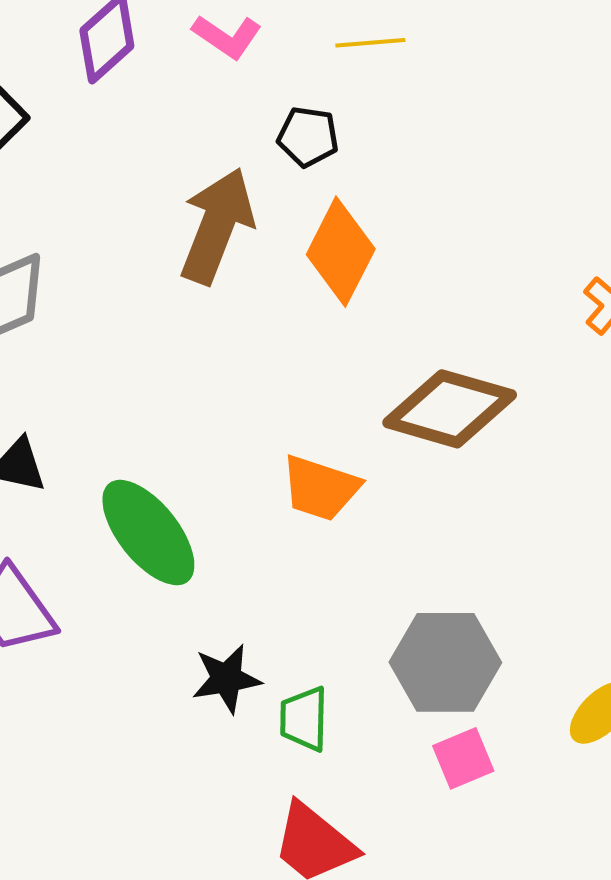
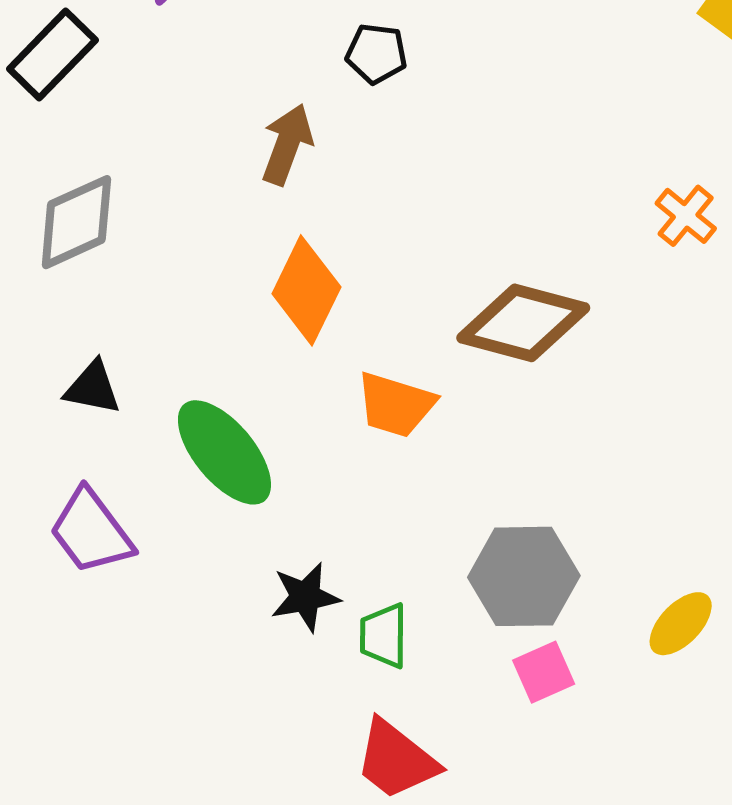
brown arrow: (217, 226) -> (287, 144), size x0.7
orange diamond: (341, 252) -> (306, 290), moved

